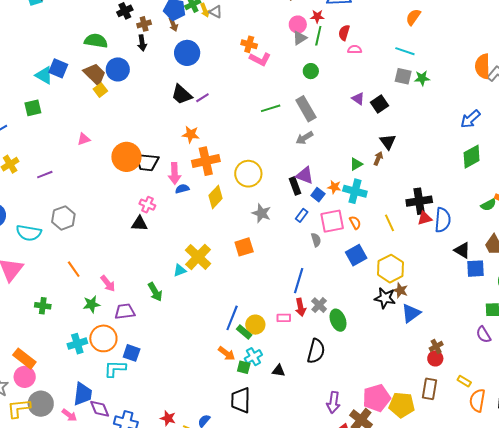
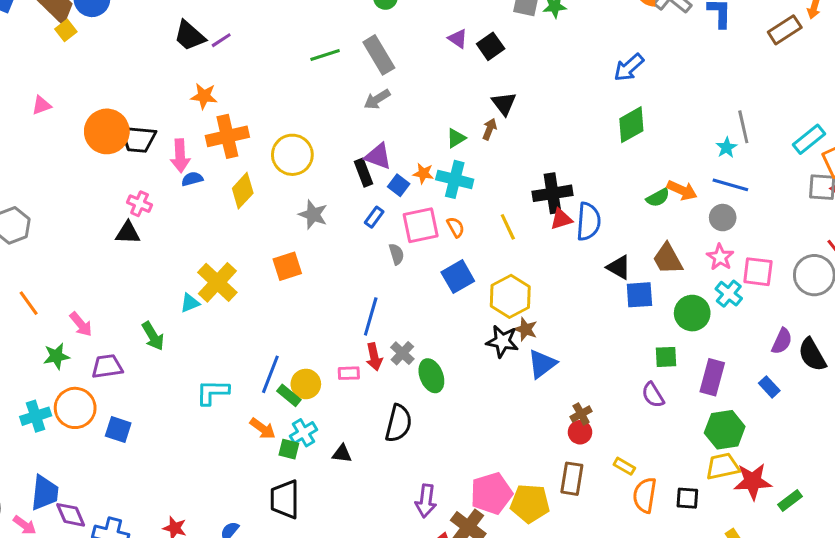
cyan L-shape: (115, 369) -> (213, 392), moved

